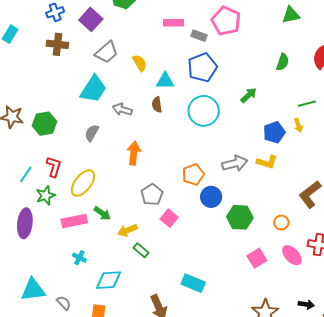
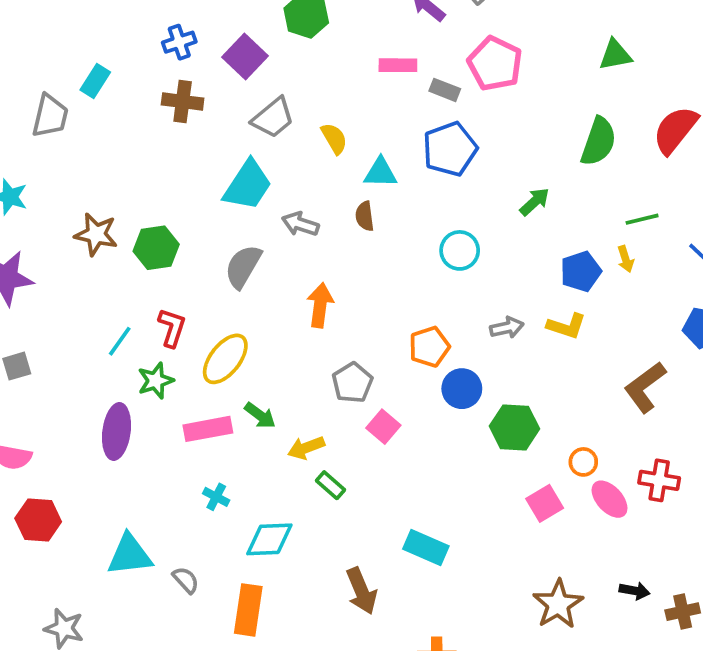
green semicircle: (283, 62) -> (598, 142), size x1.5
cyan circle: (204, 111) -> (460, 250), moved, size x0.7
gray semicircle: (92, 133) -> (243, 266), size x1.4
gray arrow: (235, 163) -> (507, 328), size x0.7
orange circle: (281, 222) -> (583, 462), moved

